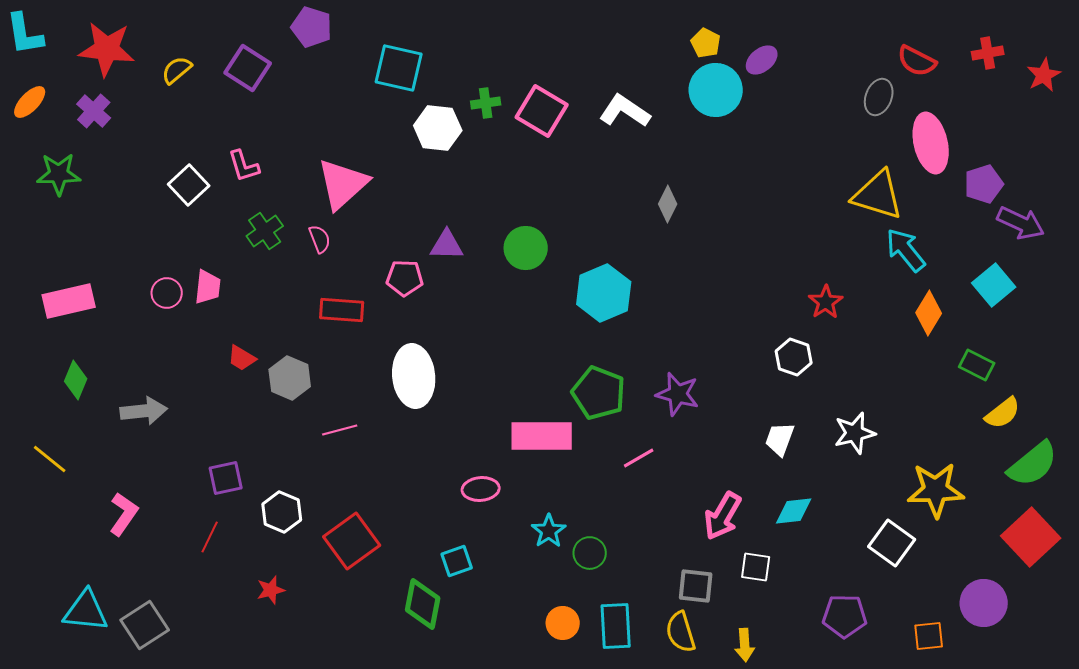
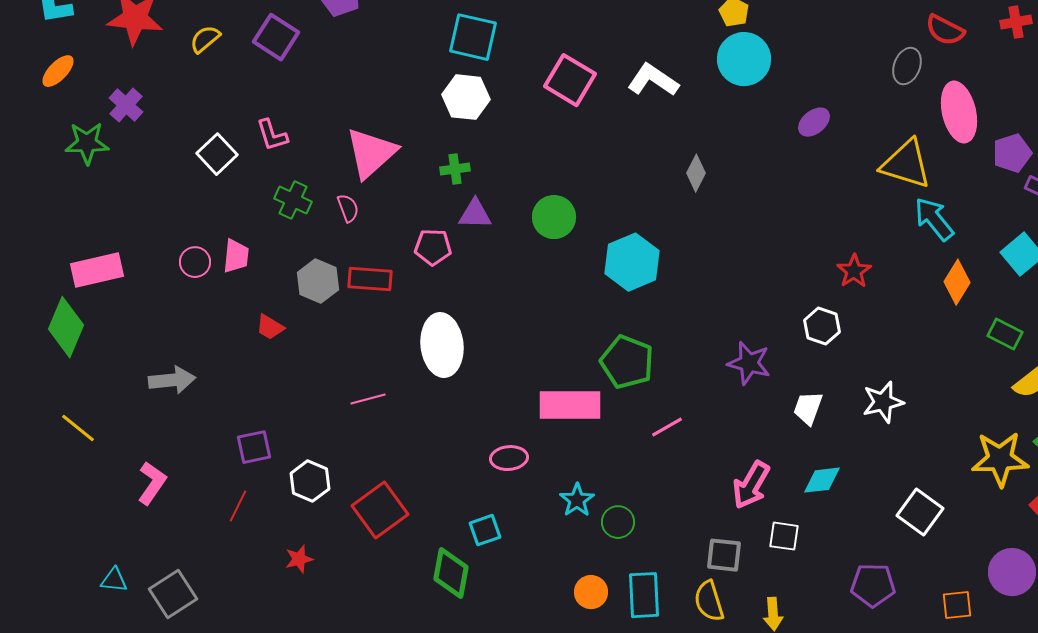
purple ellipse: (762, 60) -> (814, 122), moved
cyan square: (399, 68) -> (473, 37), moved
green cross: (486, 103) -> (455, 169), moved
purple cross: (94, 111) -> (126, 105), moved
green cross: (265, 231) -> (293, 200), turned -30
gray hexagon: (290, 378) -> (318, 281), moved
green diamond: (76, 380) -> (66, 327), moved, size x1.5
purple star: (678, 394) -> (749, 363), moved
yellow star: (936, 490) -> (1000, 459), moved
cyan triangle: (86, 611) -> (114, 580), size x0.6

